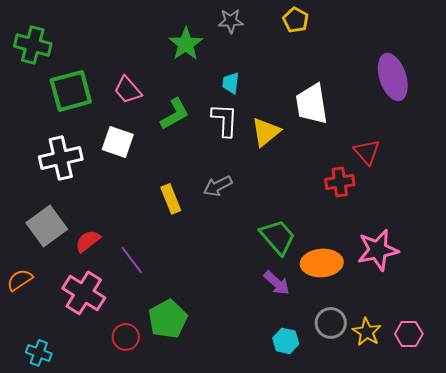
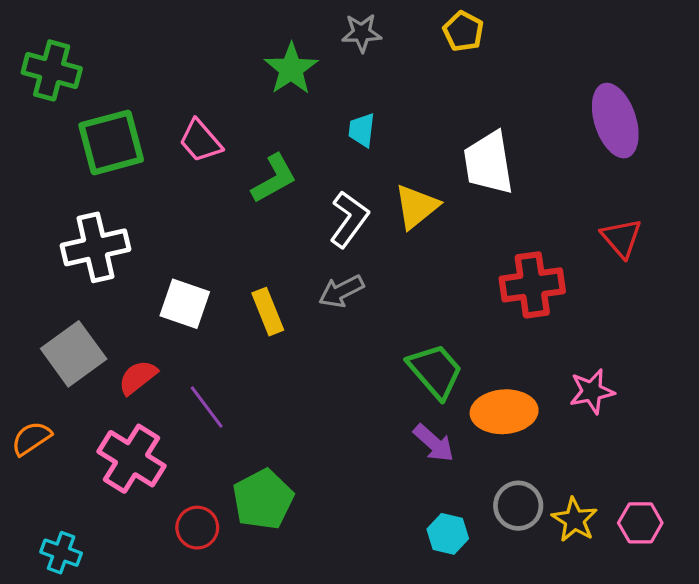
white L-shape: (225, 120) -> (349, 219), moved, turned 33
white square: (118, 142) -> (185, 304), moved
red triangle: (367, 152) -> (622, 238), moved
red cross: (340, 182) -> (532, 285), size x1.4
pink star: (378, 250) -> (592, 391), size x0.7

